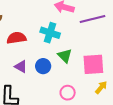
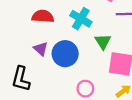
green triangle: (65, 56) -> (103, 41), moved
blue circle: (43, 66) -> (65, 54), size x1.5

